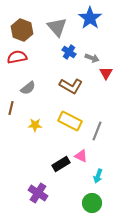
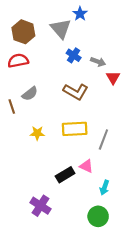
blue star: (90, 18) -> (80, 14), moved, size x0.6
brown line: (11, 108) -> (12, 107), moved, turned -32
yellow rectangle: (70, 121) -> (75, 129), turned -30

